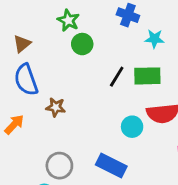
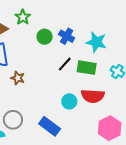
blue cross: (128, 15) -> (67, 36), moved
green star: (68, 20) -> (23, 17), moved
cyan star: (154, 39) -> (96, 42), size x1.5

